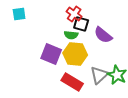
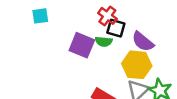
purple square: (51, 54) -> (82, 45), moved
yellow hexagon: (75, 54) -> (137, 65), moved

